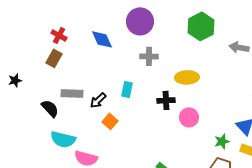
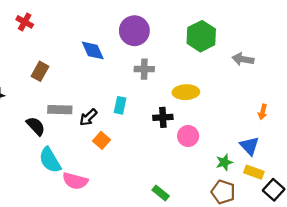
red cross: (59, 35) -> (25, 22), moved
cyan semicircle: (63, 139) -> (50, 160), turned 45

